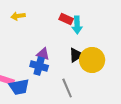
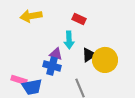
yellow arrow: (18, 16) -> (31, 16), size x1.5
cyan arrow: (77, 25) -> (69, 40), moved

